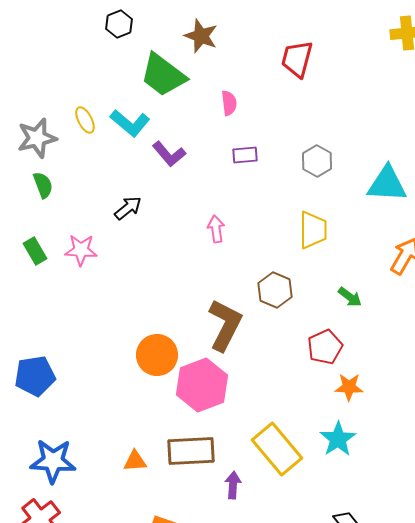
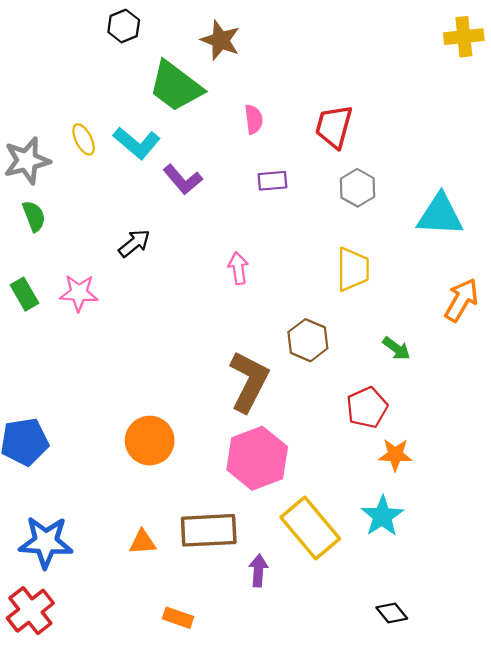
red trapezoid: (297, 59) -> (334, 126), moved
orange circle: (157, 355) -> (150, 441), moved
pink hexagon: (202, 385) -> (257, 458), moved

